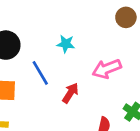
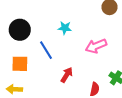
red arrow: (70, 93) -> (67, 75), moved

